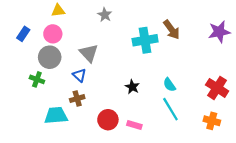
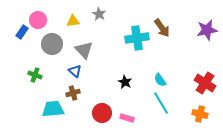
yellow triangle: (58, 11) -> (73, 21), moved
pink circle: (53, 34) -> (38, 20), moved
gray circle: (50, 57) -> (52, 44), moved

